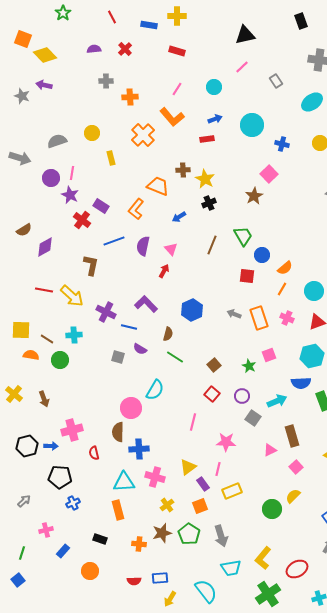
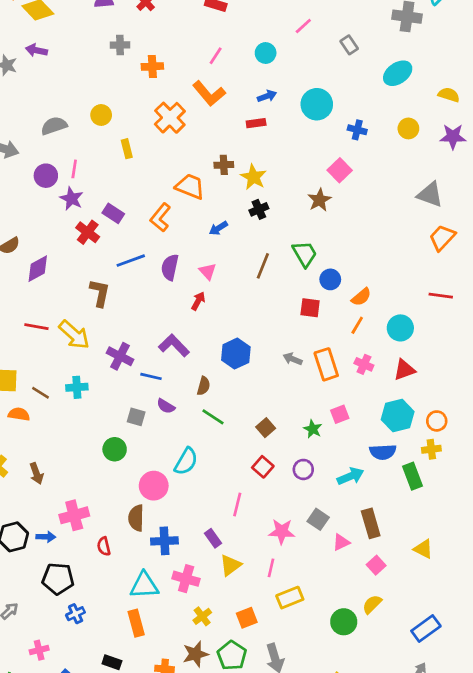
green circle: (60, 360) -> (115, 449), moved
gray square: (253, 418) -> (318, 519), moved
purple rectangle: (203, 484) -> (213, 538), moved

